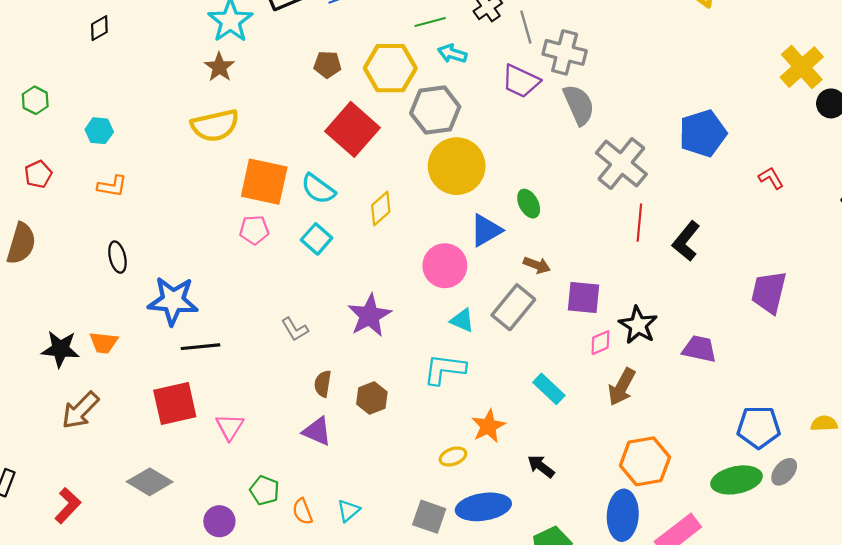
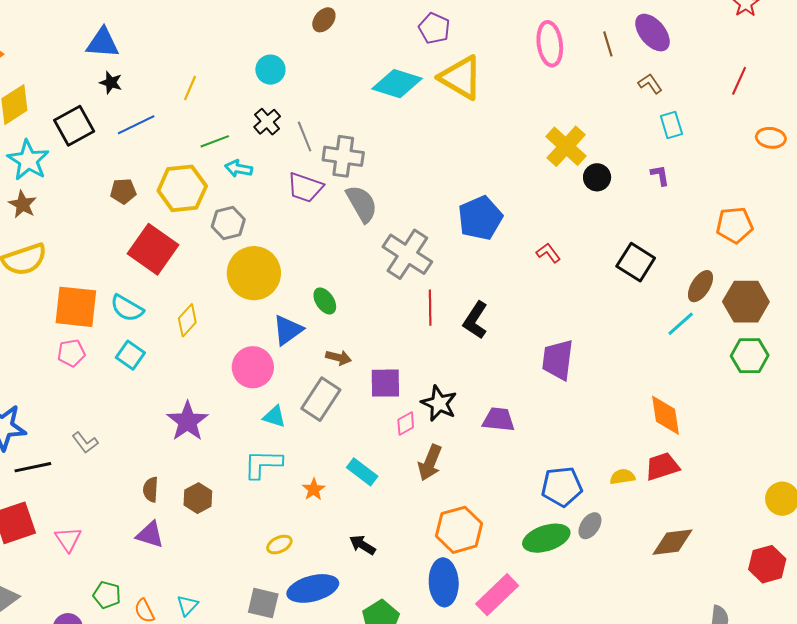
gray hexagon: (435, 110) -> (228, 223), size x0.7
gray L-shape: (295, 329) -> (85, 443), moved
orange star: (488, 426) -> (314, 489), moved, size x0.7

